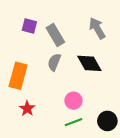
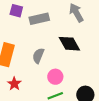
gray rectangle: (55, 35) -> (39, 19), turned -72
gray semicircle: (54, 62) -> (38, 56), moved

